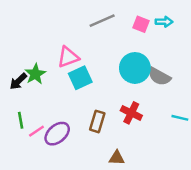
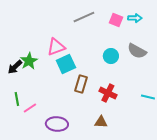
cyan circle: (135, 68) -> (111, 56), size x0.6
gray semicircle: (159, 76) -> (137, 51), moved
brown rectangle: (97, 121) -> (81, 84), moved
purple ellipse: (57, 134) -> (57, 124), moved, turned 45
brown triangle: (117, 158) -> (101, 122), moved

